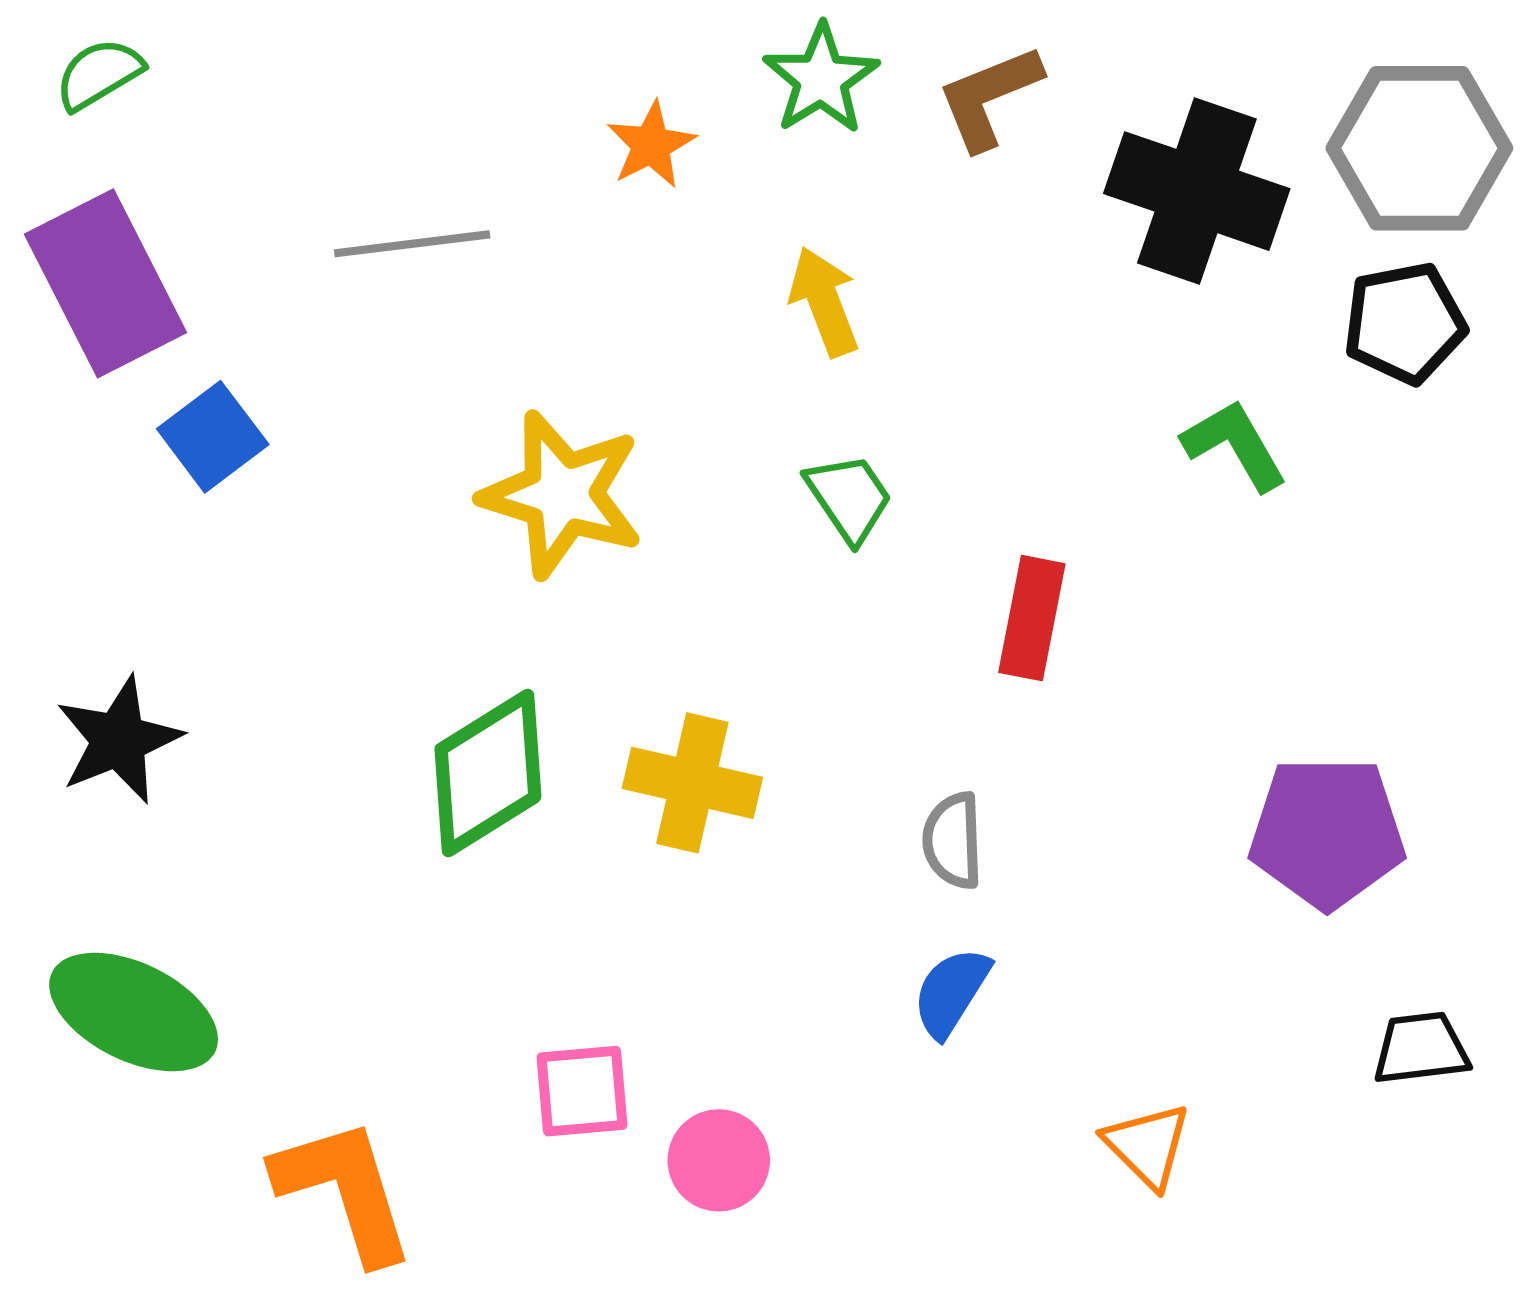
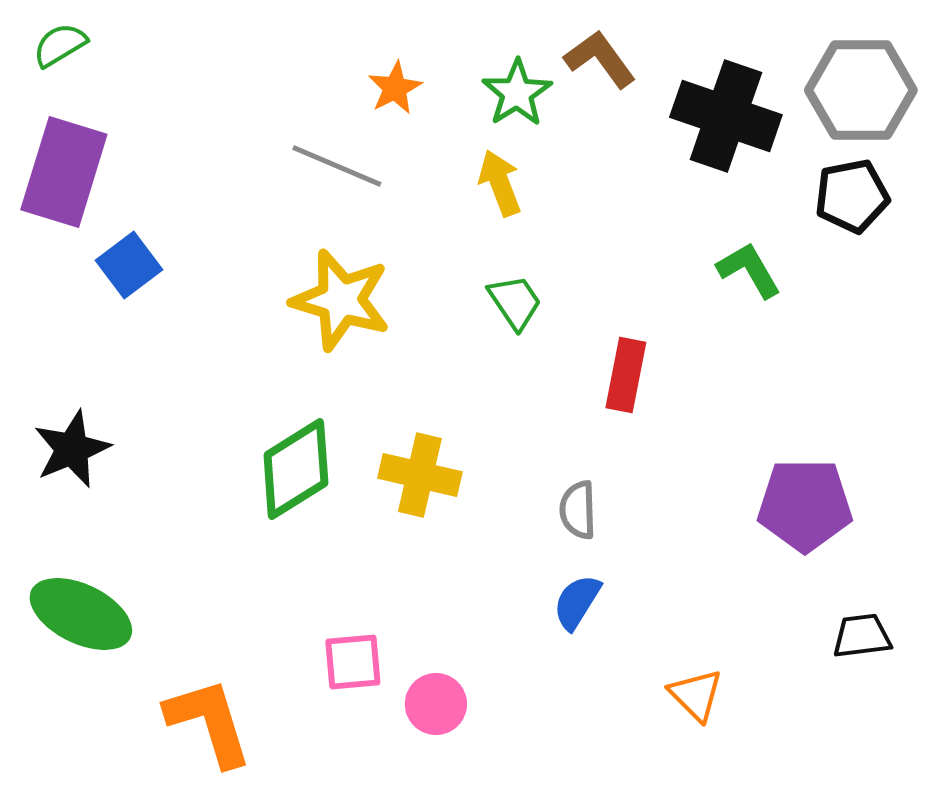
green star: (821, 79) -> (517, 93), moved
brown L-shape: (989, 97) -> (600, 59), turned 76
gray line: (412, 244) -> (337, 166), moved, turned 30
purple rectangle: (106, 283) -> (64, 172), turned 44

